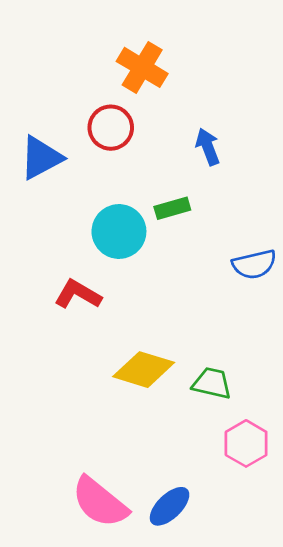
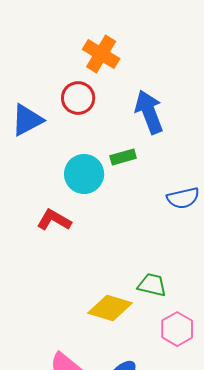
blue arrow: (208, 147) -> (149, 112), size x1.6
yellow diamond: (144, 370) -> (110, 308), moved

